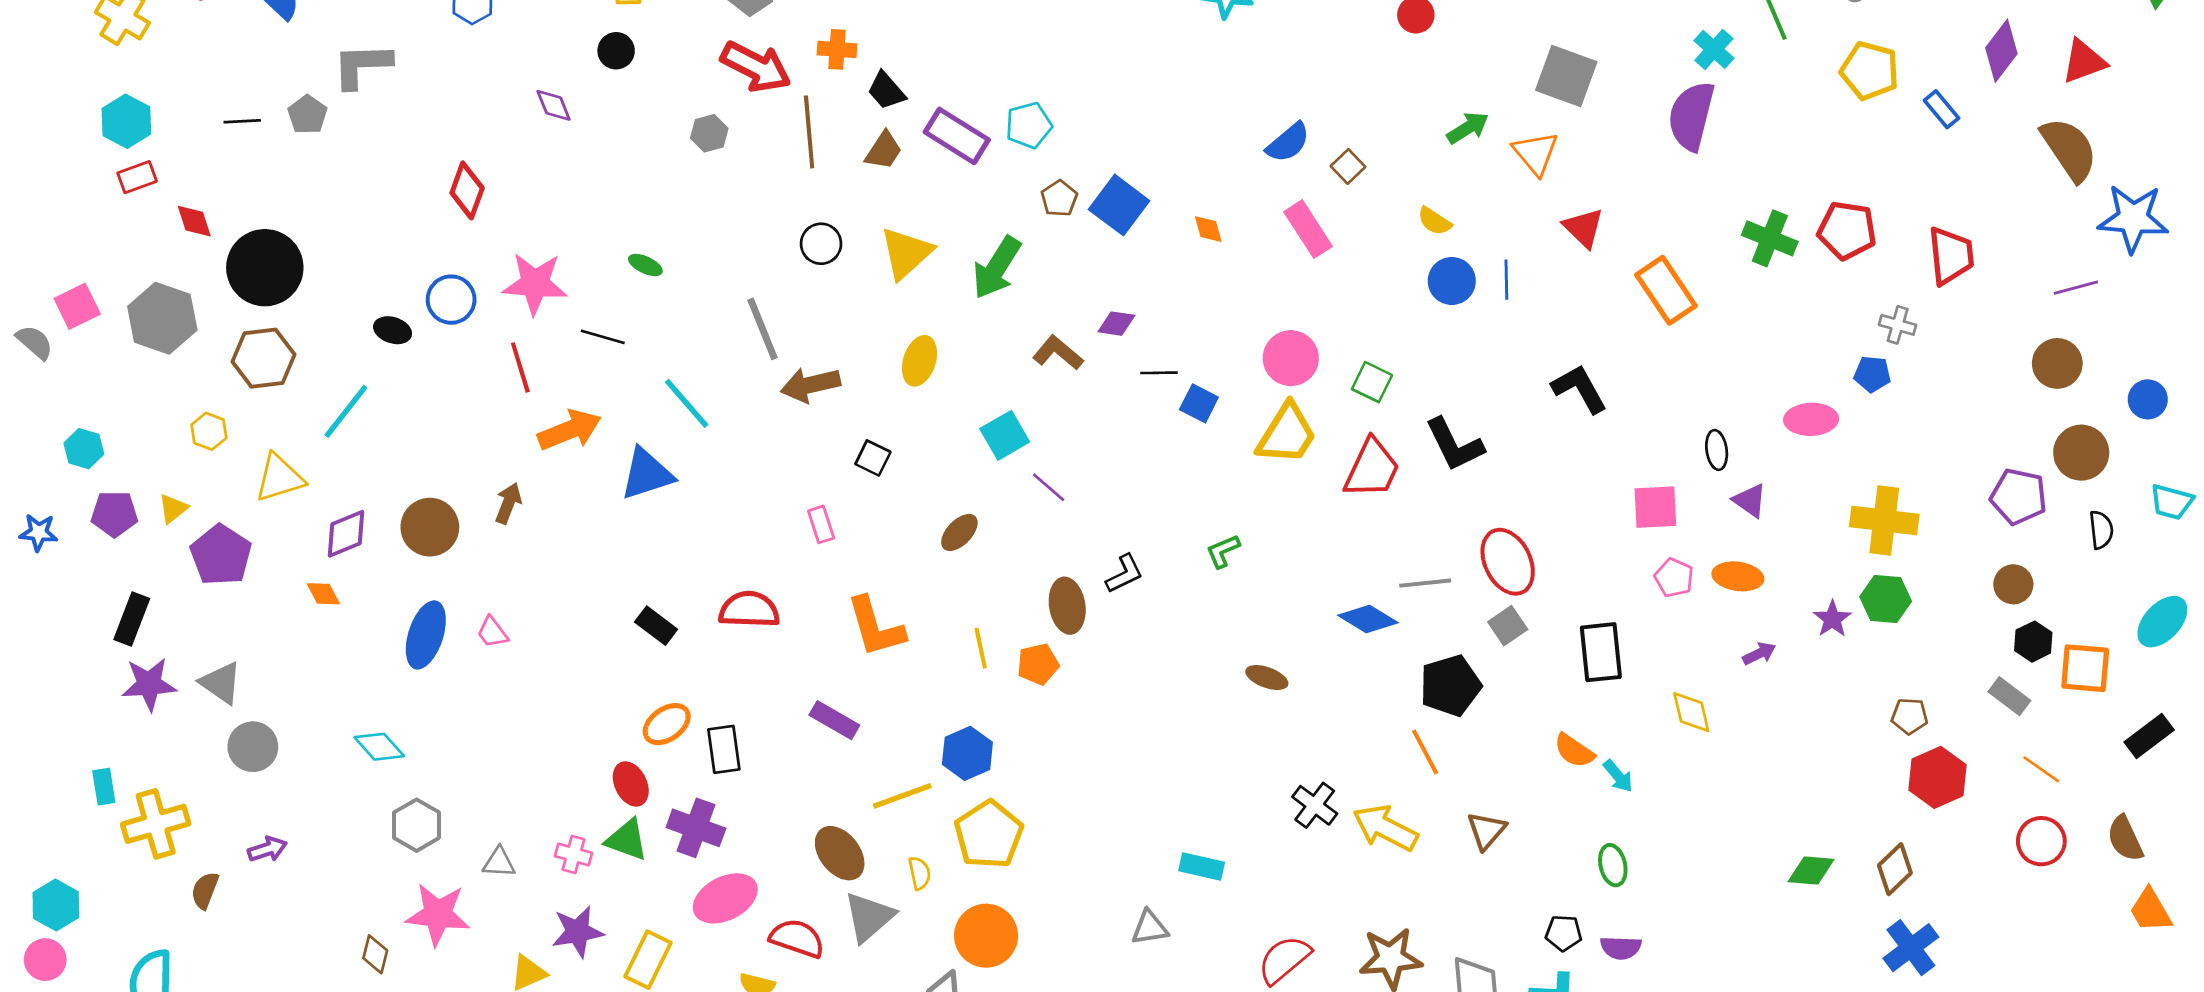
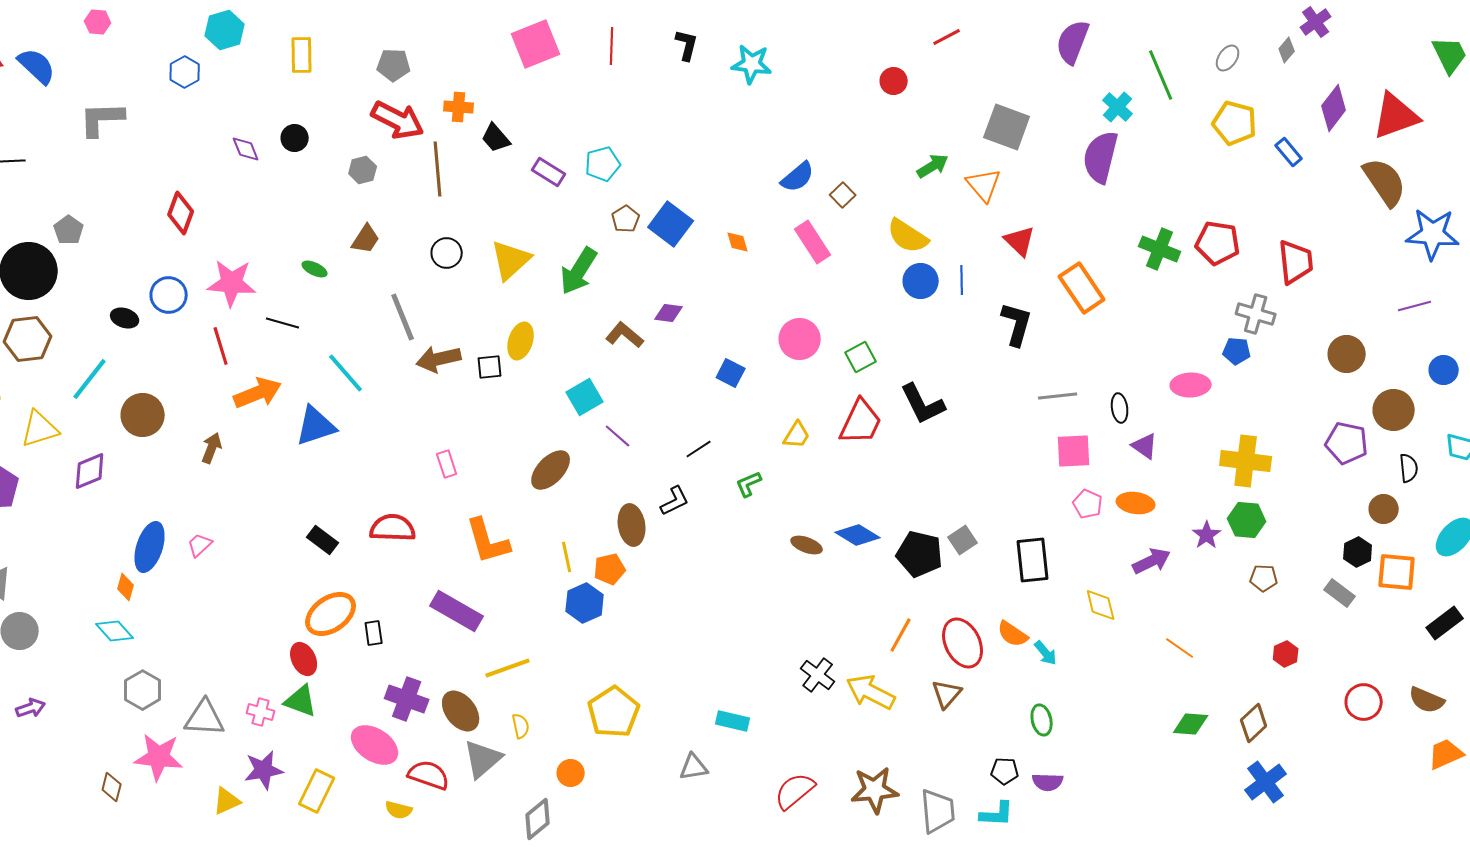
black circle: (616, 51) -> (295, 138), moved
red triangle: (2084, 61) -> (1396, 116), size x1.4
gray pentagon: (307, 115) -> (69, 230), moved
purple rectangle: (957, 136) -> (549, 172), size x0.7
brown trapezoid: (884, 151) -> (366, 239), moved
yellow semicircle: (1434, 221) -> (908, 236), size x1.6
purple line: (2076, 288) -> (1415, 306), moved
gray cross: (1898, 325) -> (1256, 314), size x1.4
brown circle: (2057, 363) -> (1347, 354), moved
black line: (1159, 373) -> (699, 449), moved, turned -32
green square: (1372, 382) -> (861, 357), turned 36
black L-shape: (1580, 389) -> (1017, 324), moved, turned 45
yellow trapezoid: (1287, 434) -> (797, 435), moved, size x0.6
black square: (873, 458) -> (490, 367), moved, turned -32
brown circle: (430, 527) -> (143, 415), moved
brown ellipse: (959, 532) -> (551, 470), size x1.4
red ellipse: (1508, 562) -> (963, 643), moved
gray line: (1425, 583) -> (1058, 396), moved
brown circle: (2013, 584) -> (1384, 509), moved
orange diamond: (323, 594) -> (126, 587), moved, turned 44
pink trapezoid: (492, 632) -> (200, 545), turned 84
purple arrow: (1759, 654) -> (1152, 561), size x1.5
brown ellipse: (1267, 678) -> (807, 545), moved
black pentagon: (1450, 685) -> (920, 554), moved, turned 30
brown pentagon: (1910, 716) -> (1264, 578), moved
purple rectangle: (834, 720) -> (457, 611), size x1.4
orange ellipse: (667, 724) -> (331, 614), size x1.4
black rectangle: (724, 749) -> (374, 633), size x0.7
orange line: (1425, 752) -> (901, 635), turned 57
blue hexagon: (967, 753) -> (585, 603), moved
orange line: (2041, 769) -> (1180, 648), moved
red hexagon: (1937, 777) -> (1286, 654), size x0.6
purple cross: (696, 828) -> (407, 699), moved
yellow pentagon: (989, 835) -> (614, 712), moved
brown semicircle: (2125, 839) -> (1427, 700), turned -42
gray triangle: (499, 862) -> (205, 718), size x1.6
pink ellipse: (725, 898) -> (375, 745), turned 60
orange trapezoid: (2150, 910) -> (1446, 754), turned 96
orange circle: (986, 936) -> (571, 773), size x0.6

